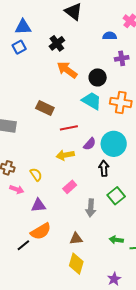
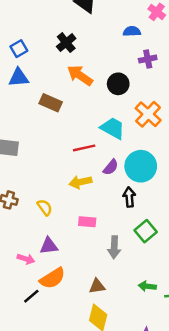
blue triangle: (23, 27) -> (19, 78), moved
cyan trapezoid: (92, 101) -> (113, 128), moved
orange cross: (121, 102) -> (148, 114), turned 35
brown rectangle: (45, 108) -> (51, 103), moved
pink rectangle: (70, 187) -> (87, 222), turned 48
pink arrow: (17, 189) -> (26, 259), moved

